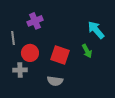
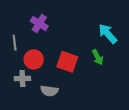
purple cross: (35, 21) -> (39, 24), turned -35
gray semicircle: (55, 81) -> (49, 91), moved

